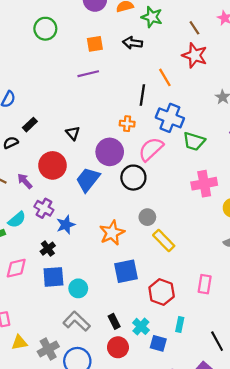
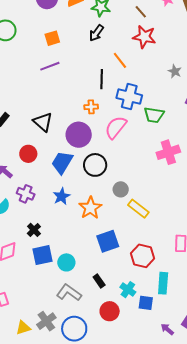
black arrow: (133, 43) -> (96, 33), moved, turned -54
black triangle: (73, 133) -> (43, 122), size x1.5
red circle: (52, 165) -> (28, 154), size x0.7
black circle: (133, 178) -> (95, 165), moved
blue star: (66, 225) -> (62, 196), moved
black rectangle: (114, 321) -> (99, 281), moved
cyan rectangle: (180, 325) -> (163, 283), size x1.5
yellow triangle: (19, 342) -> (23, 328), moved

